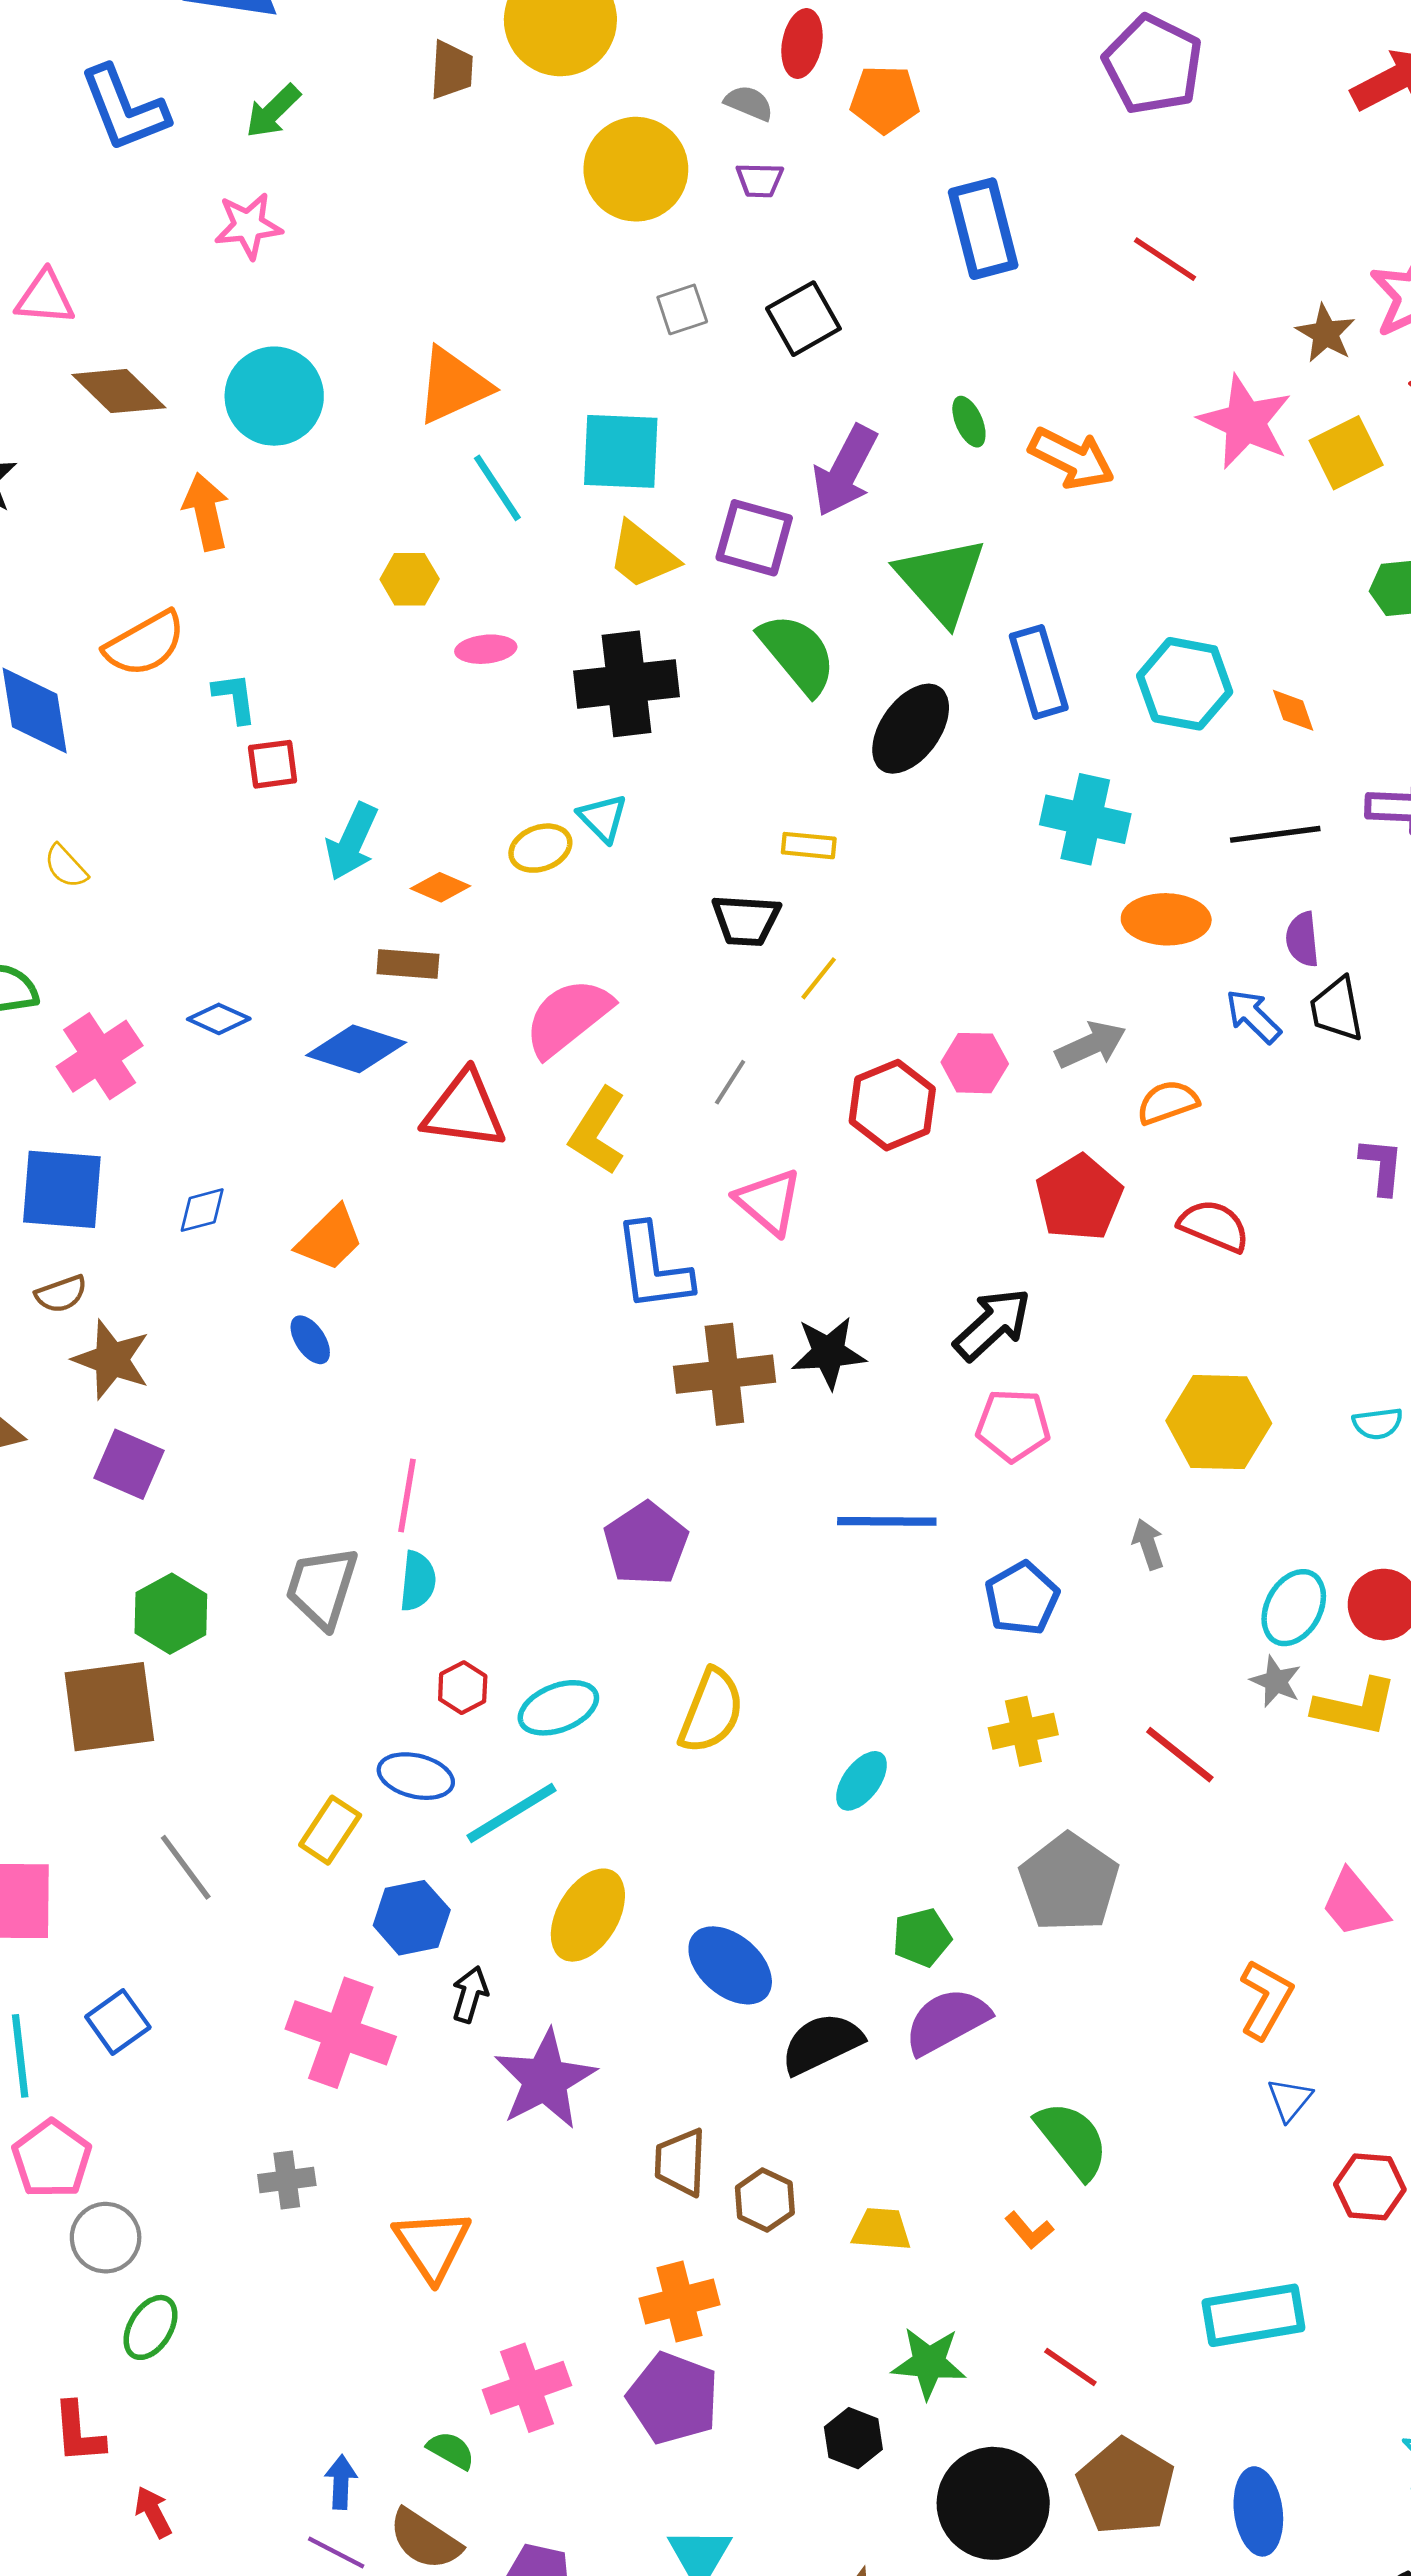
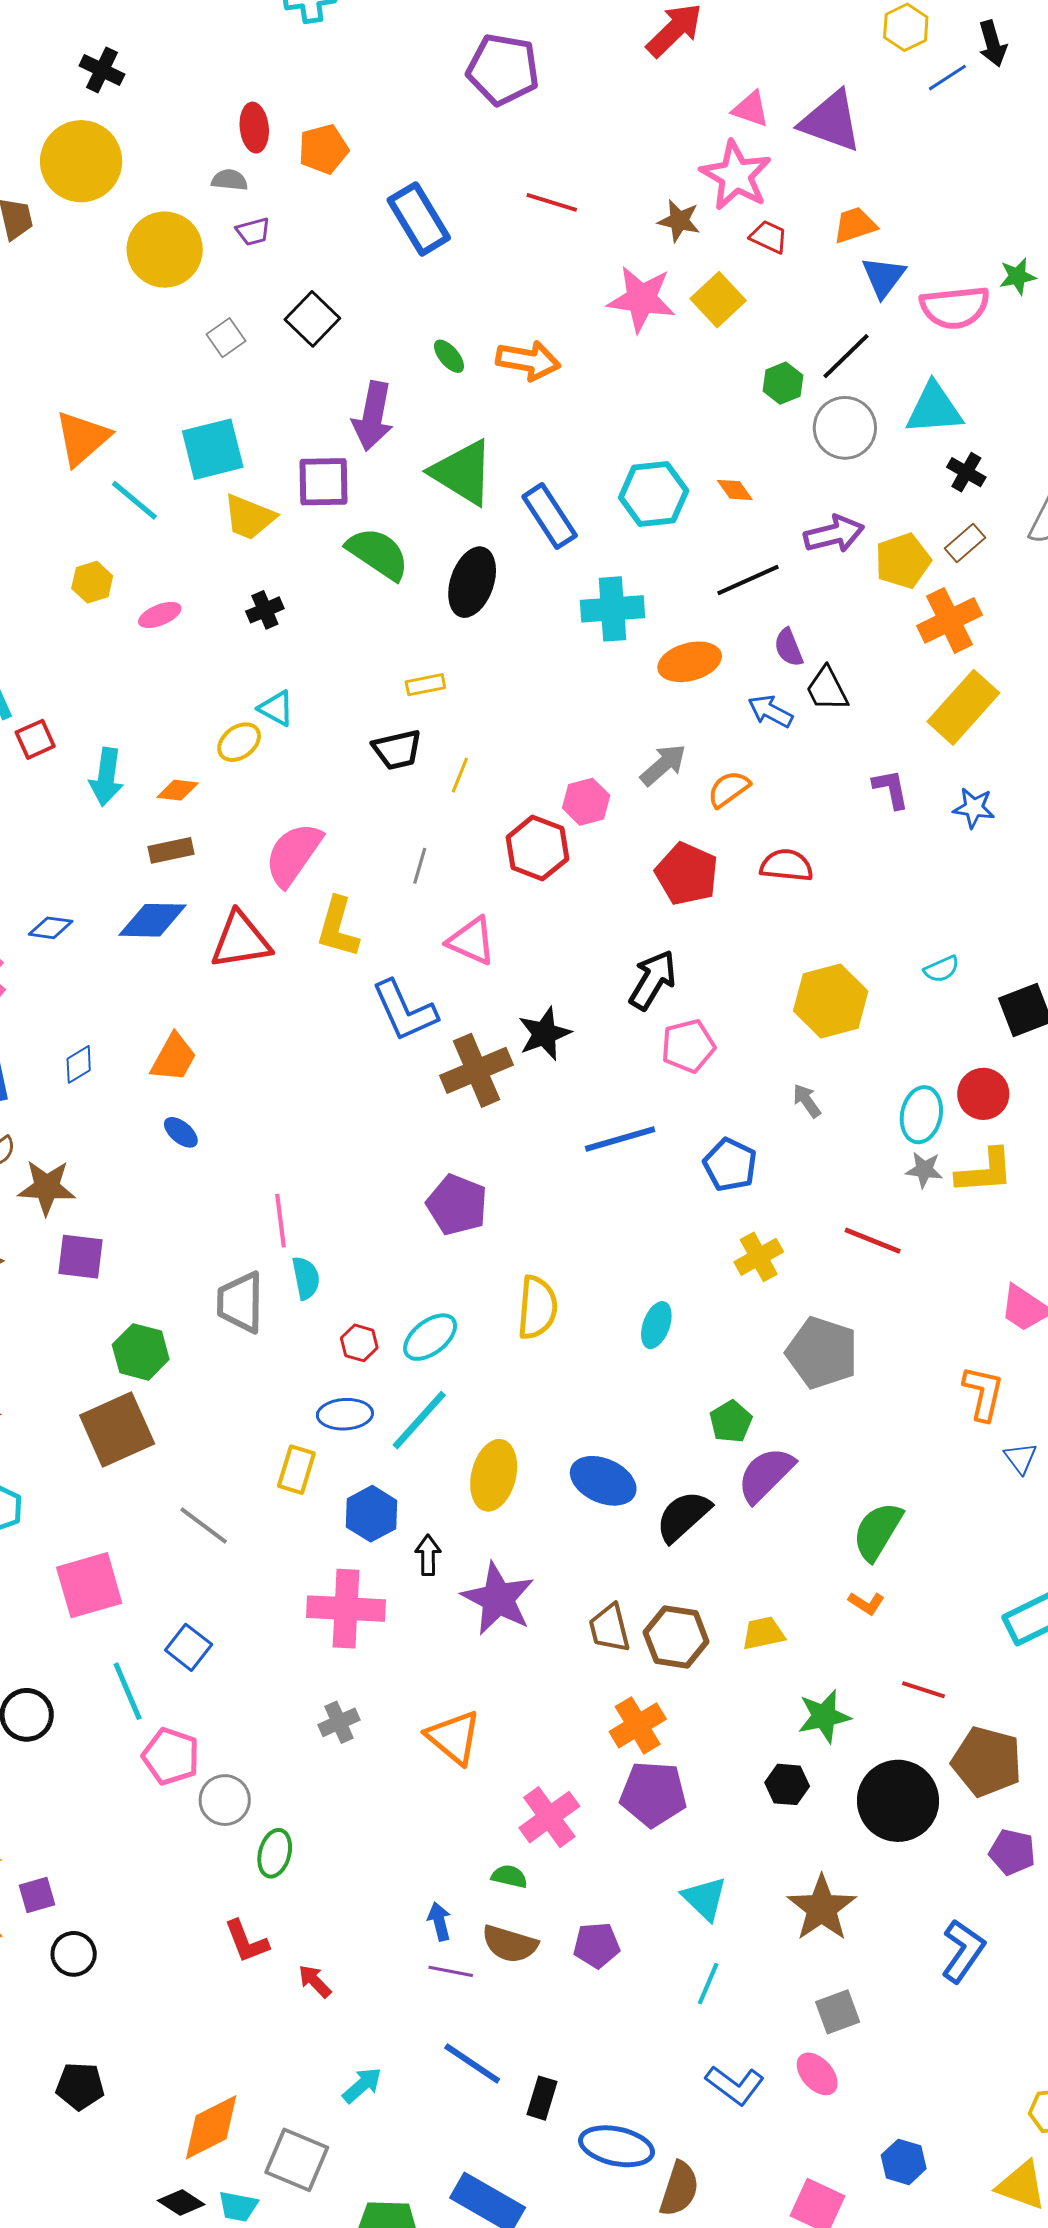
black cross: (626, 684) -> (265, 610), size x0.5
green semicircle: (1072, 2140) -> (878, 1531), turned -94
brown hexagon: (765, 2200) -> (676, 1637), size x1.4

